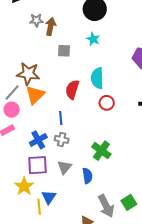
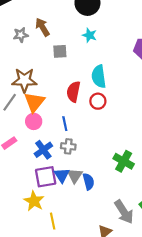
gray star: (36, 20) -> (21, 35), moved
brown arrow: (51, 26) -> (42, 27), turned -36
red circle: (107, 103) -> (98, 101), moved
pink circle: (12, 110) -> (34, 121), moved
green cross: (101, 151) -> (124, 161), moved
blue semicircle: (87, 176) -> (88, 182), moved
blue triangle: (49, 197) -> (62, 175), moved

